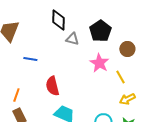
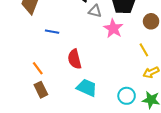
pink star: (99, 63) -> (113, 28), moved
orange line: (16, 95) -> (38, 68), turned -56

